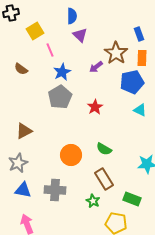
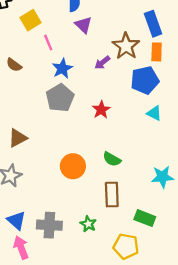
blue rectangle: (139, 34) -> (153, 24), size x1.5
brown rectangle: (104, 179) -> (112, 194), turned 30
blue triangle: (23, 190) -> (16, 220), moved, turned 30
gray cross: (55, 190) -> (49, 225), moved
green star: (93, 201) -> (88, 224), moved

